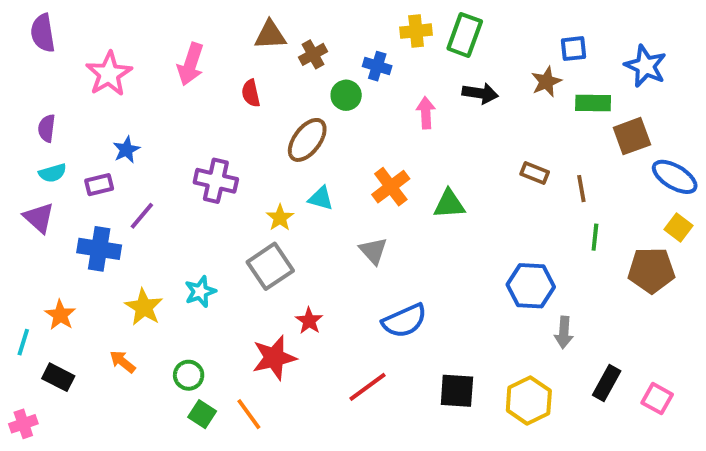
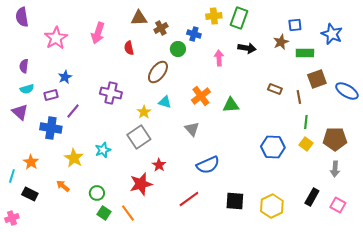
brown square: (632, 136) -> (317, 79), moved
yellow square: (679, 227) -> (306, 144), moved
gray arrow: (564, 332) -> (335, 169), moved

